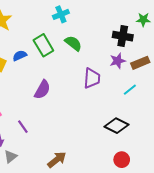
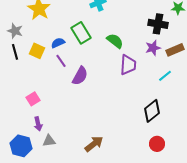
green semicircle: (73, 43) -> (115, 41), moved
black diamond: (117, 126) -> (152, 111), turned -65
purple line: (23, 127) -> (61, 61), moved
gray triangle: (10, 157) -> (49, 141), turned 32

